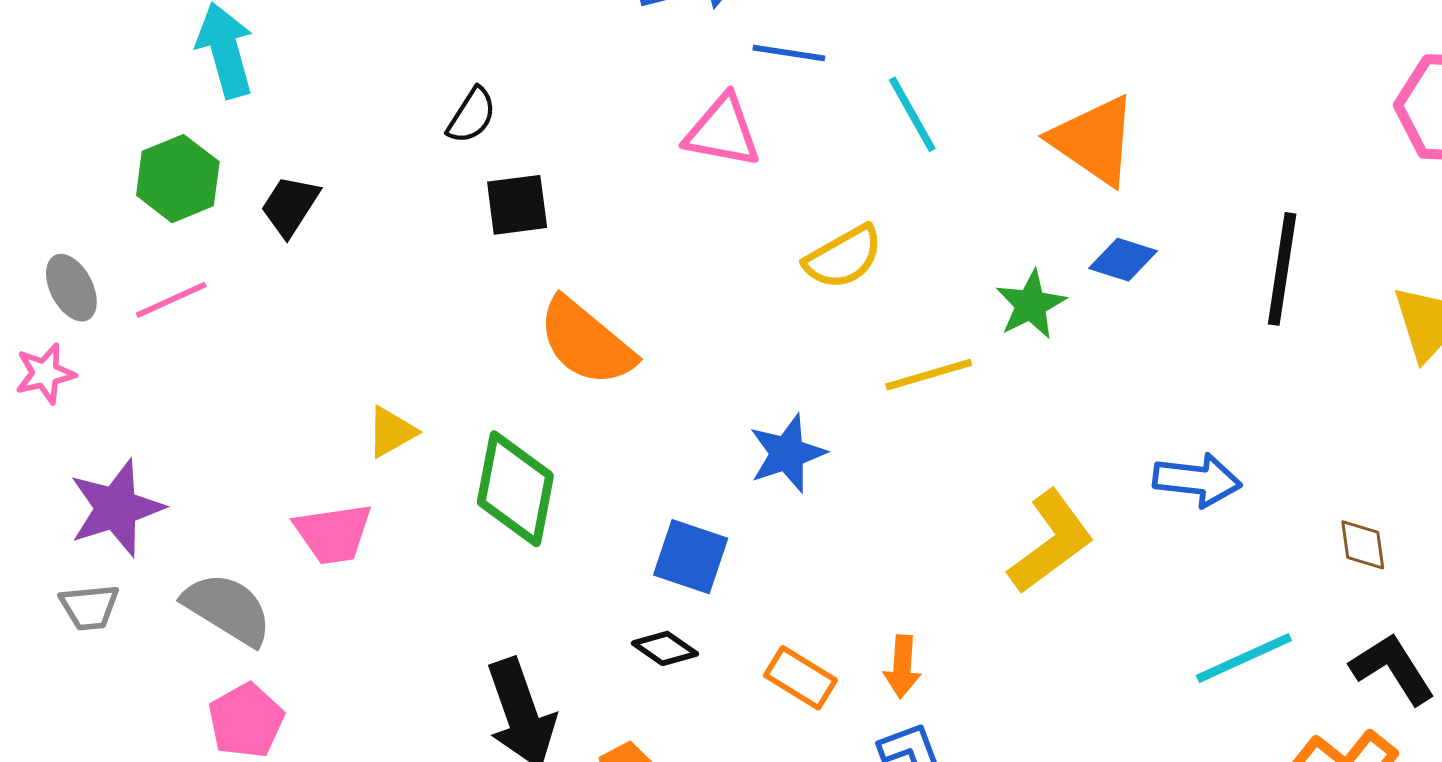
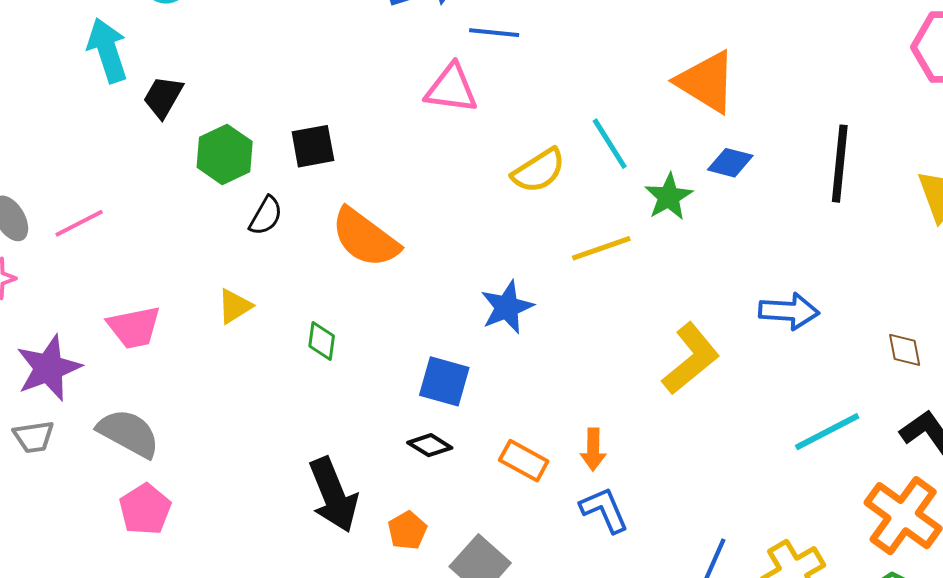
cyan line: (912, 114) -> (610, 144), moved
black semicircle: (472, 115) -> (266, 216), moved
green hexagon: (178, 179) -> (225, 154), moved
black trapezoid: (290, 206) -> (163, 97), moved
green diamond: (515, 489) -> (322, 341), size x0.5
pink trapezoid: (333, 533) -> (134, 327), moved

